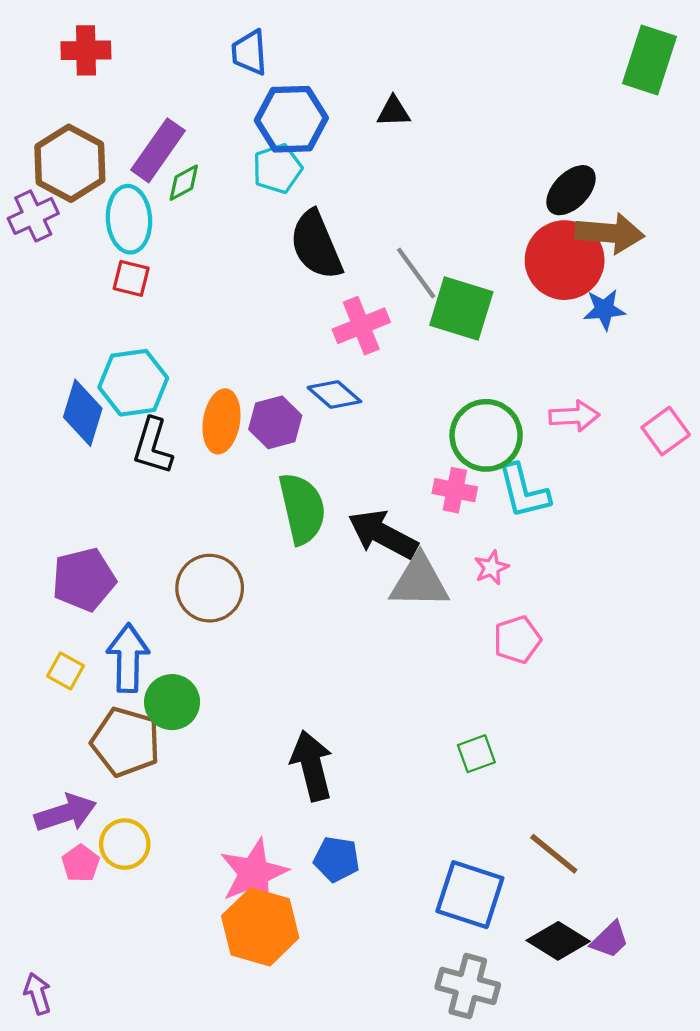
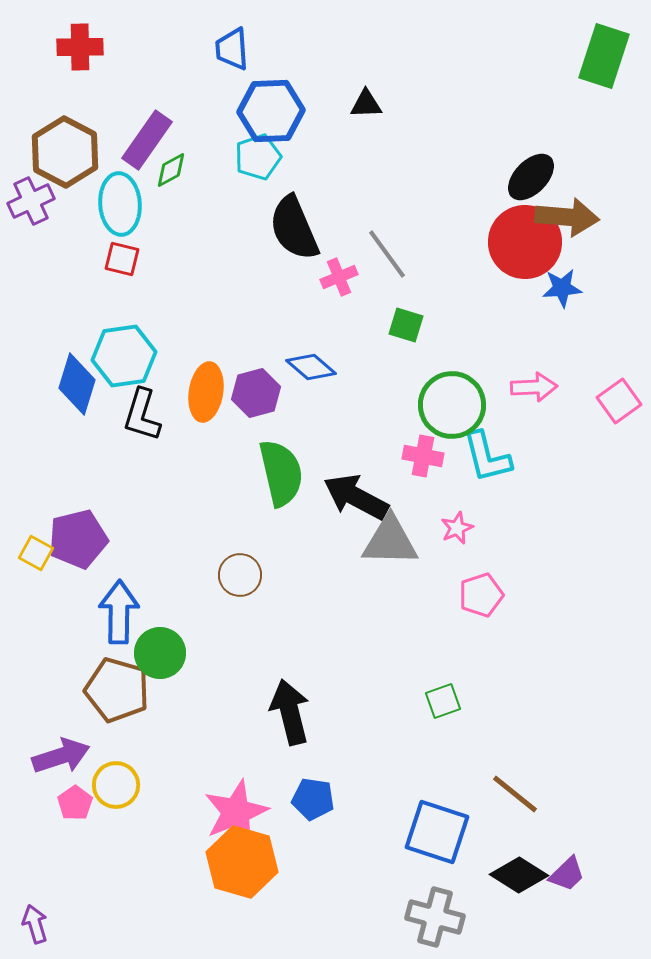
green square: (461, 308) -> (406, 325), moved, size x0.6
pink cross: (361, 326) -> (339, 277), moved, size x0.7
brown circle: (210, 588) -> (240, 575), moved, size x0.7
yellow square: (66, 671) -> (36, 553), moved

